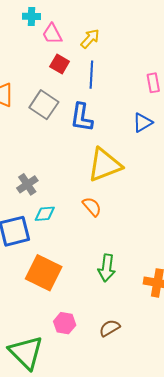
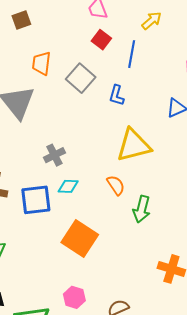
yellow arrow: (90, 39) -> (152, 21), moved
blue L-shape: (82, 117) -> (117, 95), size x0.7
green arrow: (107, 268) -> (142, 209), moved
orange square: (44, 273) -> (80, 239), moved

